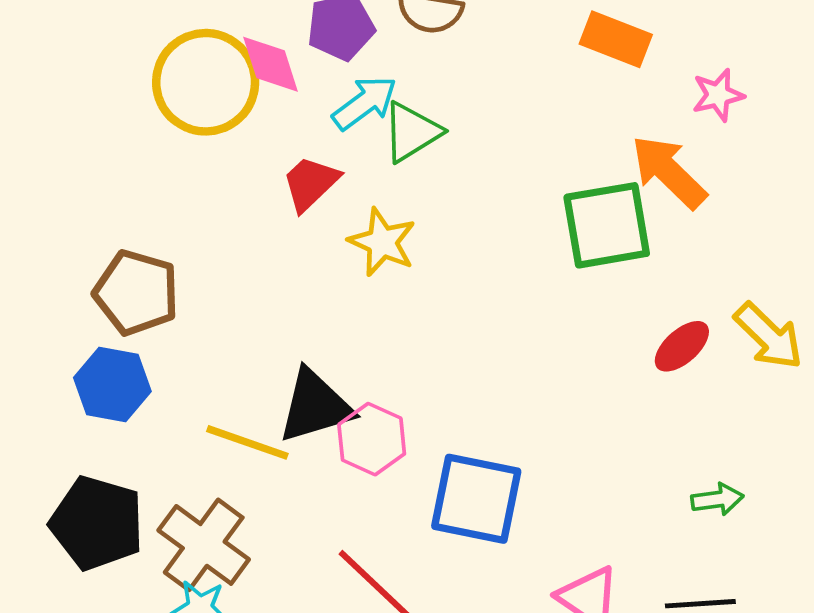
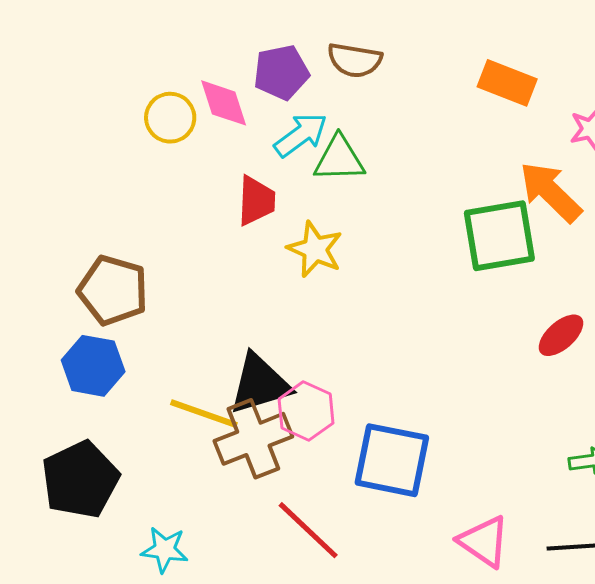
yellow circle: (206, 82) -> (170, 118), size x0.6
green triangle: (412, 132) -> (339, 159), turned 30
red trapezoid: (311, 183) -> (256, 201), turned 136
black pentagon: (97, 523) -> (80, 480), turned 30
brown cross: (204, 545) -> (253, 439), moved, turned 32

